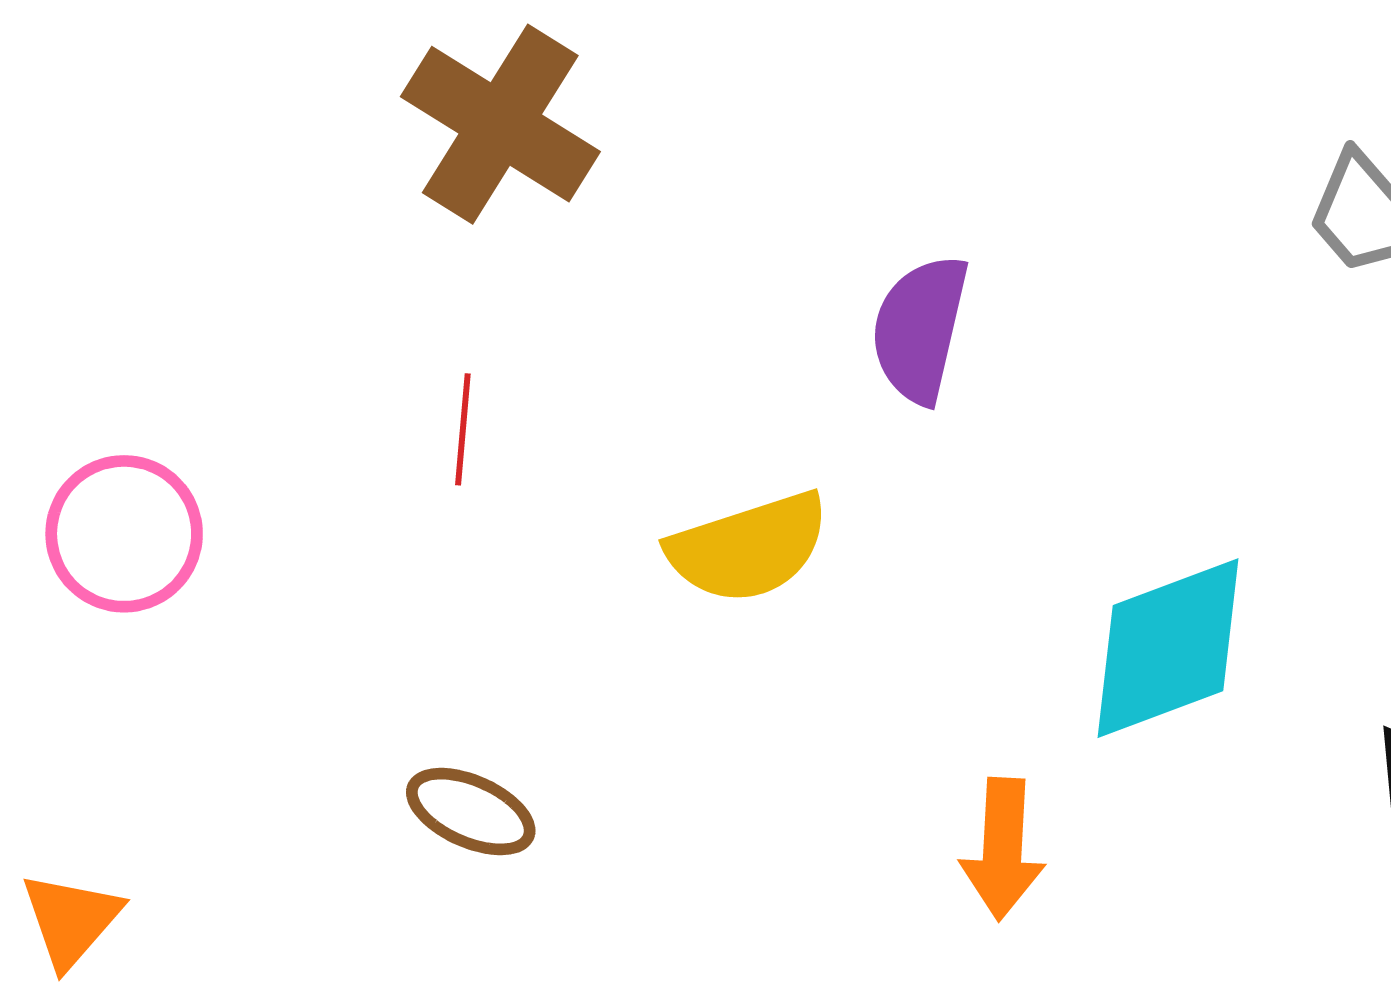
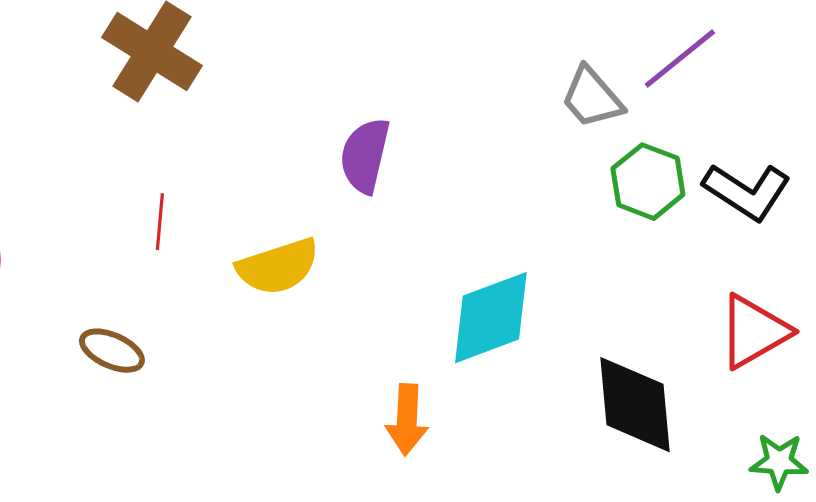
red line: (463, 429) -> (160, 222), moved
brown ellipse: (471, 812) -> (112, 351), moved

